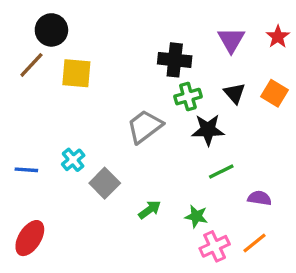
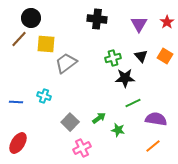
black cross: (175, 60) -> (97, 19), moved
gray trapezoid: (145, 127) -> (66, 63), moved
cyan cross: (73, 160) -> (44, 96), turned -32
gray square: (105, 183) -> (70, 122), moved
purple semicircle: (260, 198) -> (156, 119), size x1.5
green arrow: (150, 210) -> (99, 118), moved
pink cross: (215, 246) -> (82, 148), moved

